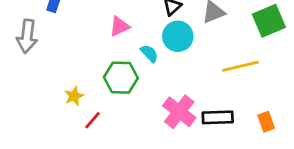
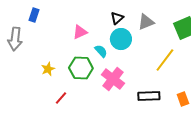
yellow line: (240, 66) -> (165, 60), turned -40
yellow star: (74, 96) -> (48, 69), moved
pink cross: (179, 112) -> (113, 79), moved

